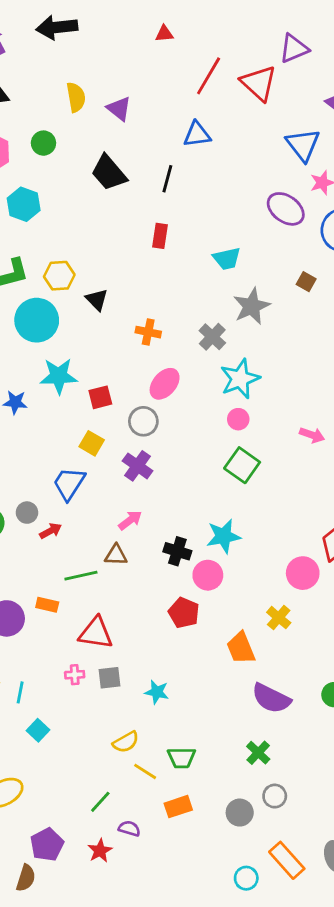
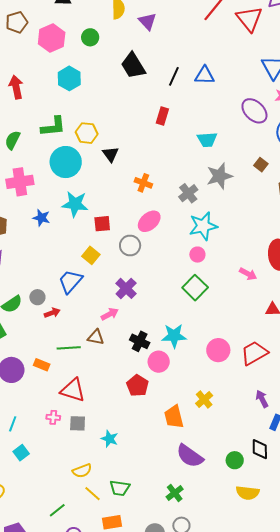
blue triangle: (197, 134) -> (205, 75), moved
purple cross: (137, 466) -> (126, 288), moved
pink circle: (303, 573) -> (218, 350), moved

